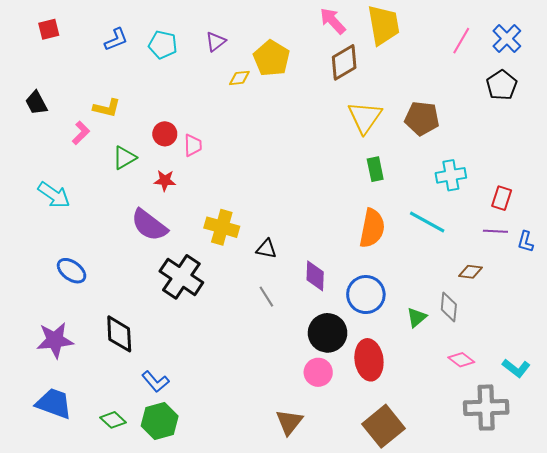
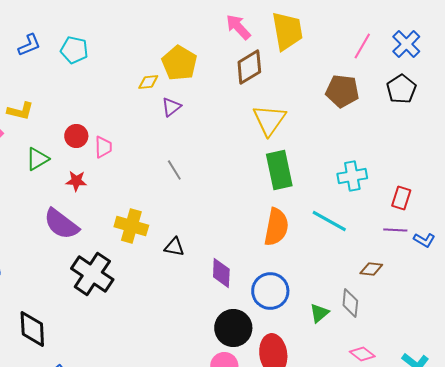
purple triangle: (216, 42) -> (171, 107), moved
brown pentagon: (422, 118) -> (342, 91), moved
green rectangle: (375, 169) -> (279, 170), size x1.6
blue L-shape: (526, 242) -> (424, 240), turned -75
gray line: (266, 297) -> (174, 170), moved

